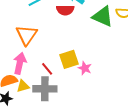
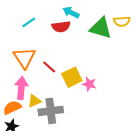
red line: (47, 69) -> (49, 67), moved
yellow triangle: (23, 86) -> (34, 101), moved

